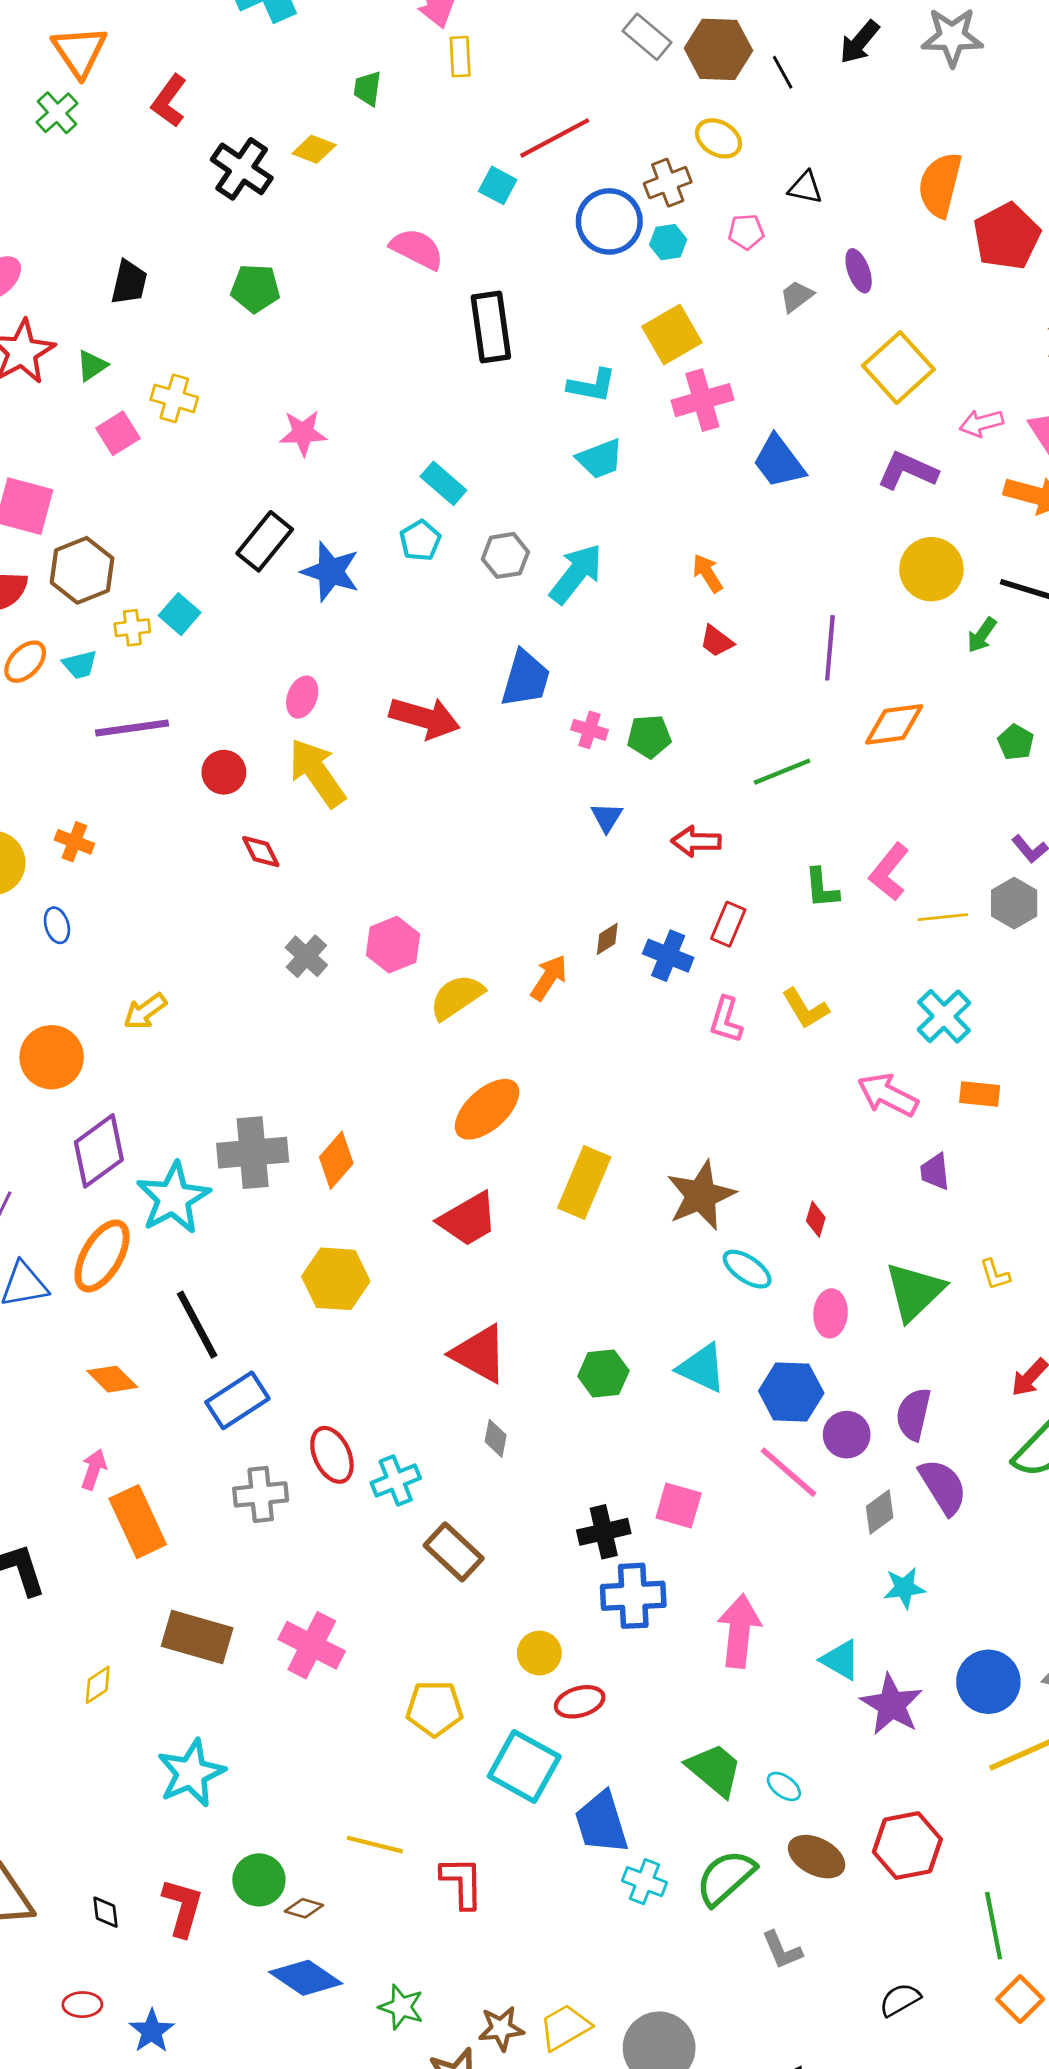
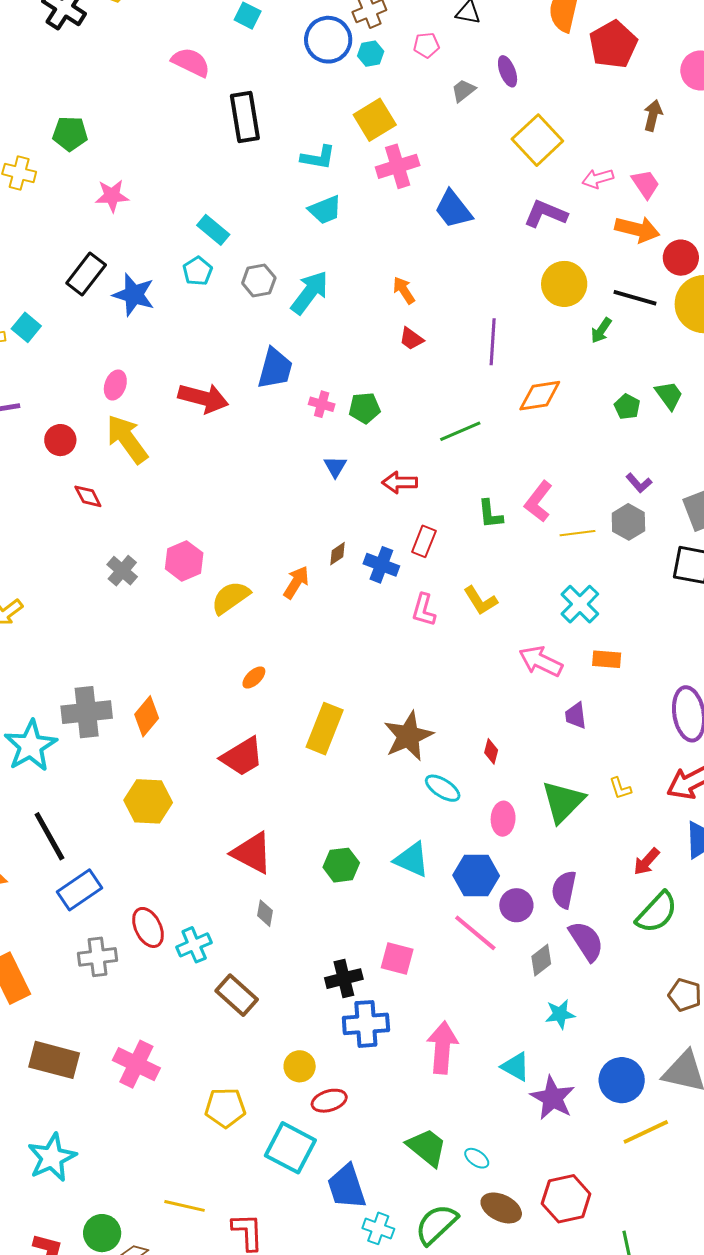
green pentagon: (255, 288) -> (70, 134), moved
orange ellipse: (487, 1109) -> (254, 678), size x0.5

